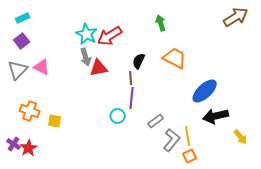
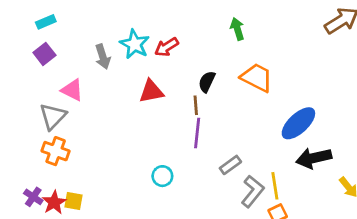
red arrow: (110, 36) -> (167, 47), size x0.7
gray arrow: (86, 57) -> (103, 57), moved
gray triangle: (18, 70) -> (53, 116), moved
cyan circle: (118, 116) -> (162, 176), moved
yellow square: (55, 121) -> (74, 201), moved

